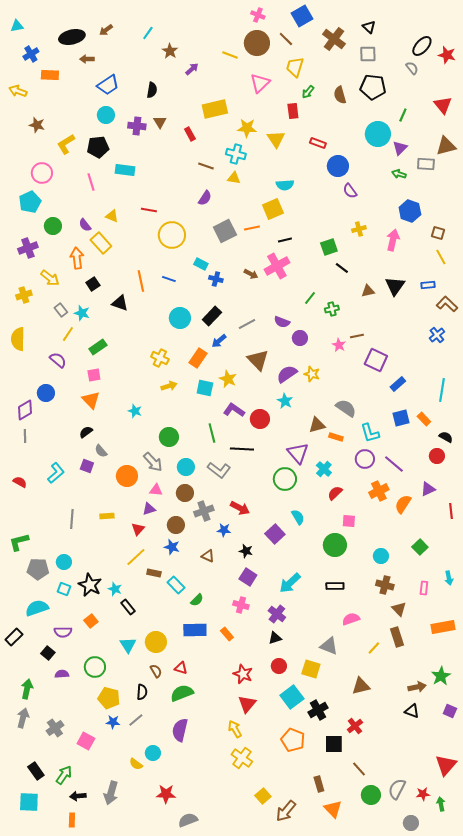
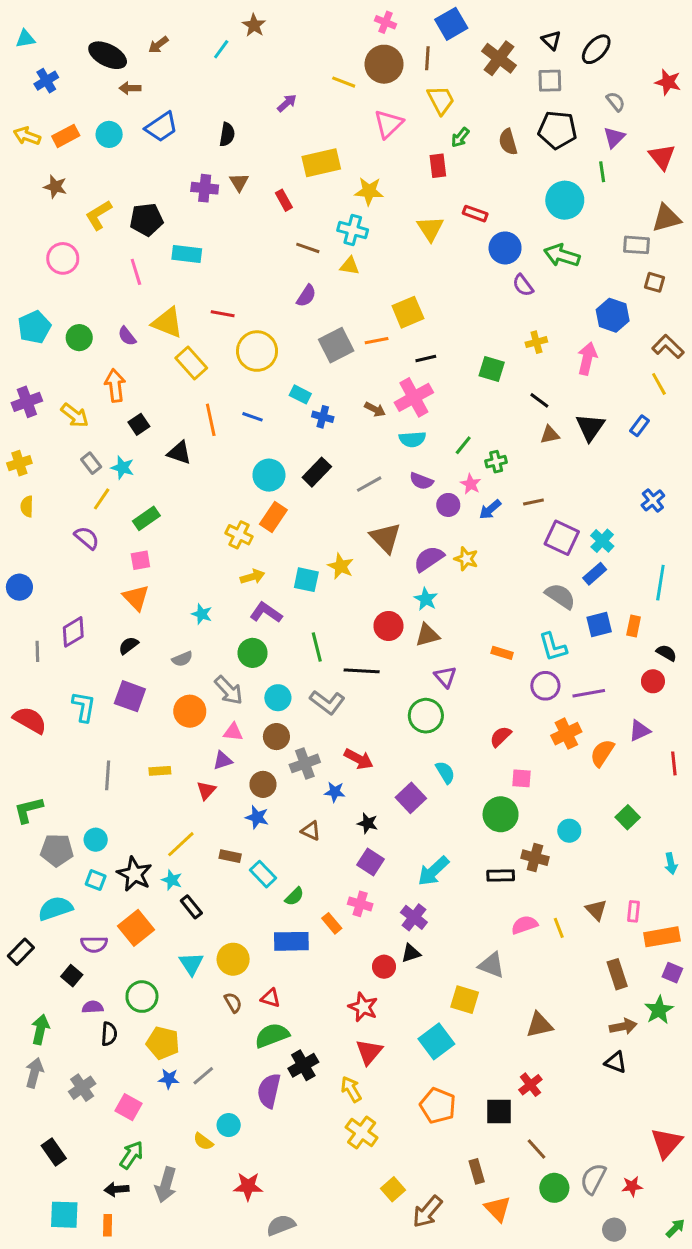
black ellipse: (72, 37) -> (108, 55), turned 40
brown line: (286, 39) -> (427, 58), turned 49
black ellipse: (422, 46) -> (596, 49), moved
brown star: (170, 51) -> (254, 25), moved
yellow trapezoid: (295, 67) -> (441, 100), turned 135
orange rectangle: (50, 75) -> (66, 136), moved, turned -30
cyan circle: (106, 115) -> (109, 134), moved
green line: (403, 115) -> (602, 172), turned -32
yellow triangle: (276, 139) -> (430, 229), moved
purple triangle: (400, 148) -> (614, 137), moved
green arrow: (399, 174) -> (562, 255), moved, size x1.6
cyan semicircle: (285, 185) -> (412, 439), moved
cyan pentagon: (30, 202) -> (34, 327), moved
yellow triangle: (112, 216) -> (167, 323), size x1.6
brown square: (438, 233) -> (654, 282), moved
yellow rectangle: (101, 243) -> (191, 363), moved
green square: (329, 247) -> (492, 369), turned 36
purple cross: (28, 248) -> (27, 402), moved
black line: (342, 268) -> (539, 400), moved
blue rectangle: (428, 285) -> (640, 426), turned -48
yellow cross: (24, 295) -> (19, 463), moved
brown L-shape: (447, 304) -> (668, 347), moved
yellow semicircle: (18, 339) -> (27, 506), size x0.6
blue arrow: (219, 341) -> (490, 509), moved
pink star: (339, 345) -> (471, 484), moved
orange rectangle: (198, 358) -> (273, 517), moved
blue circle: (46, 393) -> (19, 587), moved
gray semicircle: (346, 408) -> (560, 596), moved
purple diamond: (25, 410) -> (73, 632), moved
purple L-shape: (234, 410) -> (266, 613), moved
orange rectangle: (424, 419) -> (634, 626), turned 56
brown triangle: (317, 425) -> (427, 635), moved
gray semicircle: (101, 451) -> (182, 659), moved, turned -72
purple triangle: (298, 453) -> (445, 677), size x0.7
purple line: (394, 464) -> (589, 693), turned -50
purple square: (87, 466) -> (130, 696), size x1.5
cyan cross: (324, 469) -> (602, 541), moved
cyan L-shape: (56, 473) -> (84, 707), turned -40
red semicircle: (20, 482) -> (30, 720), size x1.6
yellow line: (136, 557) -> (181, 844), moved
brown cross: (385, 585) -> (535, 858), moved
pink rectangle: (424, 588) -> (634, 911), moved
orange square: (91, 621) -> (136, 928), size x1.6
orange rectangle: (227, 634) -> (332, 923), moved
brown rectangle: (397, 637) -> (617, 974), moved
yellow line: (374, 648) -> (559, 928), moved, turned -64
red circle: (279, 666) -> (384, 967), moved
black semicircle: (142, 692) -> (109, 1034), moved
black cross: (318, 710) -> (303, 1065), moved
purple square: (450, 711) -> (672, 973), moved
green arrow: (64, 775) -> (131, 1155), moved
cyan square: (29, 802) -> (64, 1215), moved
green arrow: (441, 804) -> (675, 1228), moved, turned 56

